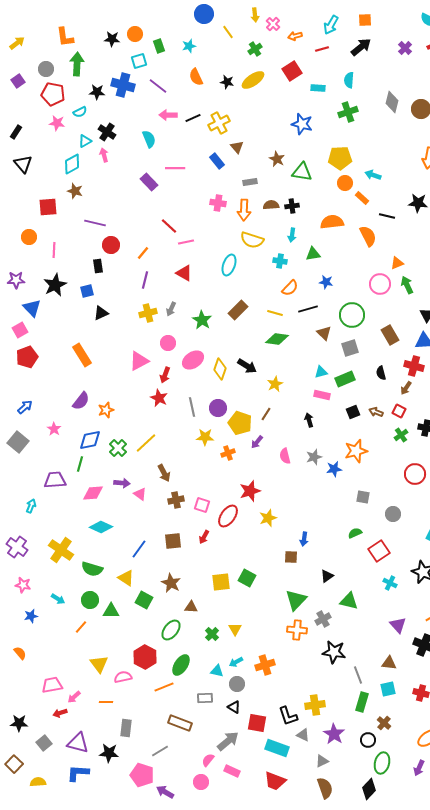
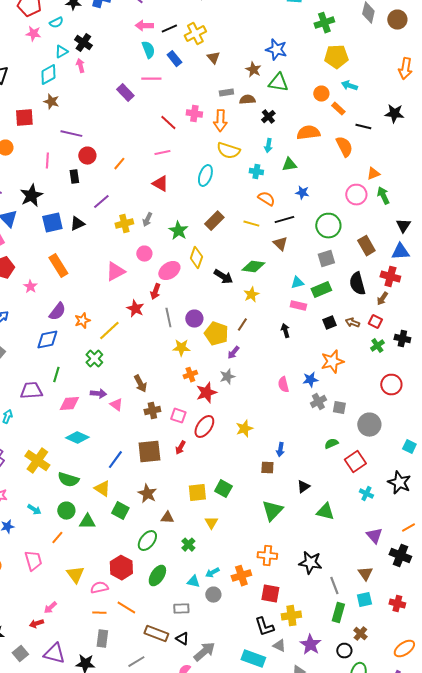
blue star: (302, 124) -> (276, 50), moved
cyan semicircle: (149, 139) -> (148, 50), moved
yellow pentagon: (340, 158) -> (336, 57), moved
blue rectangle: (217, 161) -> (174, 59), moved
brown semicircle: (271, 205) -> (247, 100), moved
black cross: (292, 206) -> (268, 117), turned -32
red line: (169, 226) -> (168, 123), moved
pink line: (54, 250) -> (47, 161), moved
purple line: (145, 280) -> (101, 202), moved, turned 36
orange semicircle: (290, 288) -> (266, 199), turned -102
blue square: (87, 291) -> (52, 223), moved, size x1.5
brown triangle: (324, 333) -> (280, 244), moved
green diamond: (277, 339) -> (253, 267), moved
yellow diamond: (220, 369) -> (196, 258), moved
black semicircle: (381, 373) -> (357, 284), size x1.6
red arrow: (165, 375) -> (155, 292), moved
pink star: (54, 429) -> (30, 287), moved
blue diamond: (90, 440) -> (47, 340), moved
yellow line: (146, 443) -> (109, 331), moved
orange cross: (228, 453) -> (190, 375), moved
pink semicircle: (285, 456) -> (283, 385), moved
gray star: (314, 457) -> (227, 377), moved
red star: (250, 491) -> (206, 393), moved
gray circle: (393, 514) -> (369, 425), size x1.5
brown square: (173, 541) -> (149, 452), size x1.4
gray cross: (323, 619) -> (318, 402), moved
yellow triangle: (235, 629) -> (211, 523), moved
orange cross: (297, 630) -> (267, 556), moved
brown triangle: (389, 663) -> (365, 574), turned 49
pink trapezoid: (52, 685) -> (33, 561), moved, turned 85
orange line: (164, 687) -> (126, 608), moved, turned 54
orange line: (106, 702) -> (99, 613), moved
black triangle: (234, 707) -> (182, 639), moved
red square: (257, 723) -> (270, 594), moved

